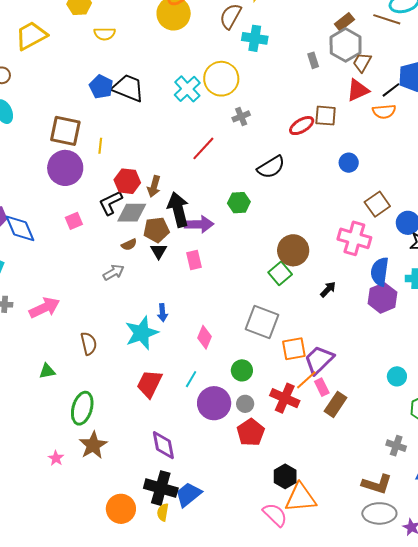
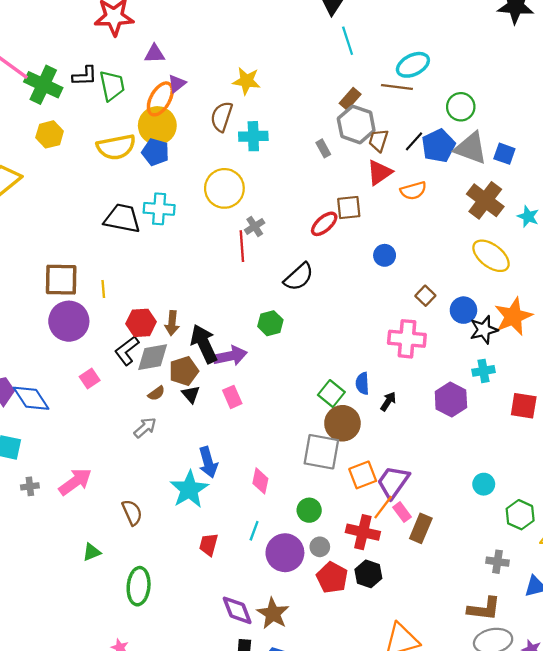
yellow semicircle: (105, 34) -> (116, 147), moved, size x1.6
blue pentagon: (101, 87) -> (155, 152), moved
cyan cross: (187, 89) -> (159, 209), moved, turned -32
black line: (391, 90) -> (414, 141), moved
red line: (203, 148) -> (242, 246), moved, turned -36
brown square: (377, 204) -> (425, 296), size x0.7
brown circle: (293, 250) -> (342, 423), moved
blue semicircle: (380, 272) -> (362, 383), moved, size x0.7
blue arrow: (162, 313) -> (208, 462), size x1.5
red trapezoid: (149, 384) -> (209, 545), size x0.7
brown star: (93, 445) -> (273, 613), moved
black hexagon: (285, 476) -> (368, 574), moved

